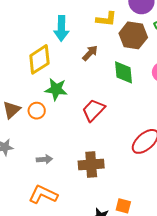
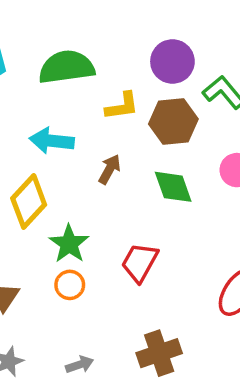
cyan arrow: (61, 28) -> (52, 141), turned 110
green star: (56, 89) -> (69, 244), turned -30
orange circle: (37, 111) -> (70, 285), moved

